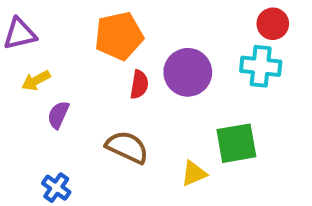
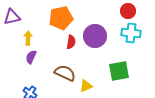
red circle: (273, 24) -> (128, 11), moved
yellow arrow: (36, 80) -> (28, 38), moved, turned 120
yellow triangle: (194, 174) -> (86, 86), moved

